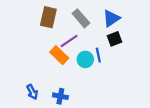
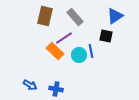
blue triangle: (111, 18) -> (115, 16), moved
black square: (115, 39) -> (106, 36), turned 32
blue arrow: (32, 92) -> (30, 85), turned -32

